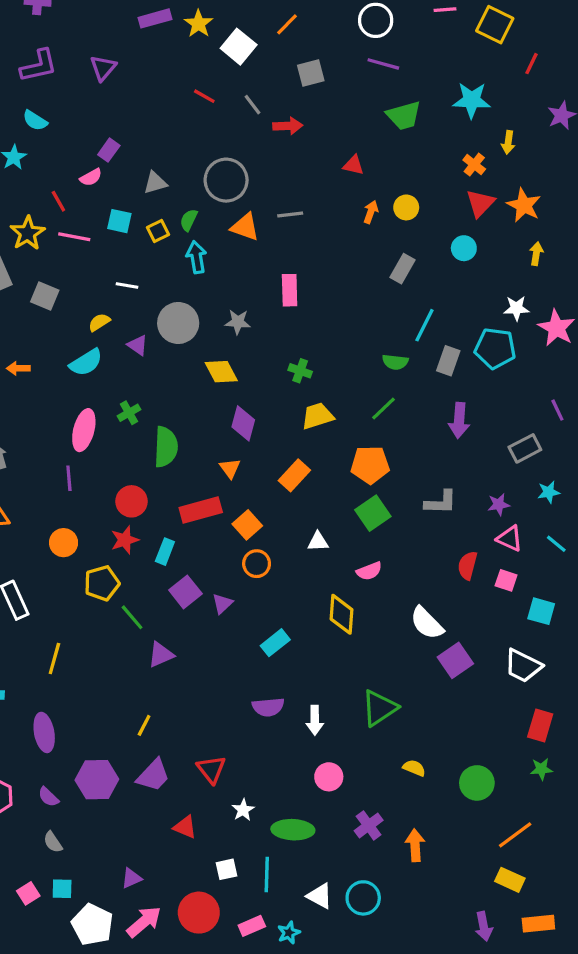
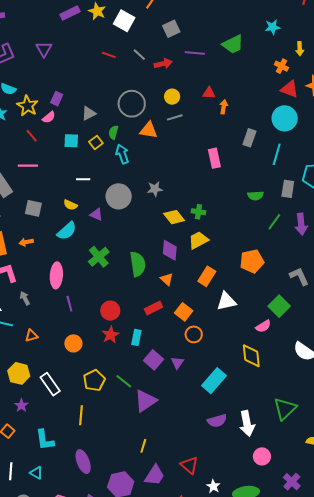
purple line: (383, 64) -> (195, 53), moved
cyan star: (472, 100) -> (273, 27), size x0.7
red triangle: (353, 165) -> (209, 93), moved
red triangle: (480, 203) -> (290, 89), turned -42
yellow circle: (406, 207) -> (172, 97), moved
yellow star: (28, 233) -> (27, 106), moved
pink line: (74, 237) -> (28, 166), moved
cyan circle: (464, 248) -> (285, 118), size x1.6
pink rectangle: (290, 290) -> (214, 158), moved
gray square: (45, 296) -> (33, 208), moved
yellow semicircle: (99, 322) -> (70, 205), turned -112
cyan line: (425, 325) -> (277, 154), moved
yellow diamond: (221, 372) -> (174, 217), moved
green line: (384, 409) -> (274, 222), moved
green cross: (129, 413) -> (99, 257), size x1.5
yellow trapezoid: (317, 416) -> (198, 240), moved
pink ellipse: (84, 430) -> (56, 275), moved
green semicircle: (166, 447) -> (138, 264), moved
gray L-shape: (441, 502) -> (299, 276), turned -105
red rectangle: (201, 510) -> (154, 308), size x0.7
green square: (373, 513) -> (279, 306), moved
white triangle: (318, 542) -> (226, 301), moved, size x1.5
yellow pentagon: (102, 583) -> (94, 380), moved
cyan rectangle: (275, 643) -> (214, 381), size x1.4
purple triangle: (161, 655) -> (146, 401), size x1.4
white arrow: (315, 720) -> (247, 424), size x1.4

